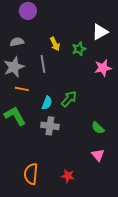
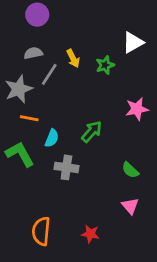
gray semicircle: (17, 42) -> (33, 53), moved
gray line: (43, 64) -> (49, 74), moved, turned 42
pink star: (103, 68) -> (137, 109), moved
cyan semicircle: (47, 103) -> (52, 138), moved

